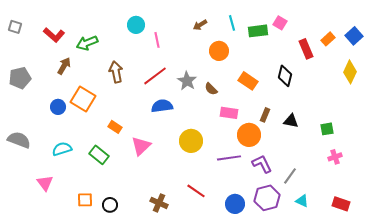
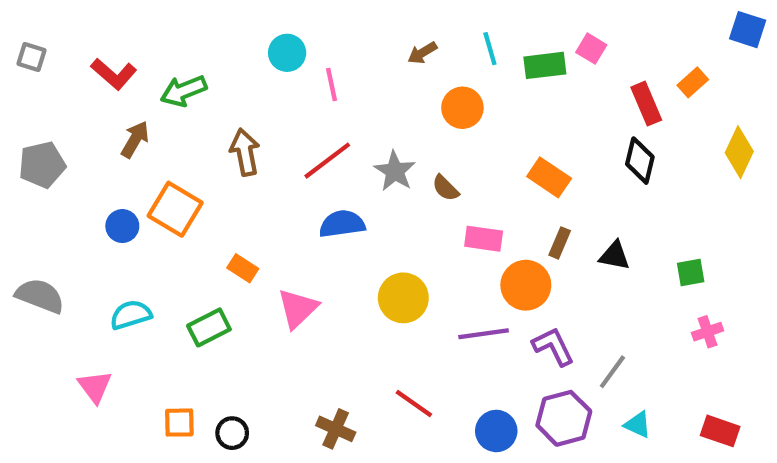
blue square: (354, 36) -> (748, 30), moved, turned -30
black diamond: (285, 76) -> (640, 161), moved
orange rectangle: (248, 81) -> (549, 177), moved
green rectangle: (99, 155) -> (209, 327), turned -66

